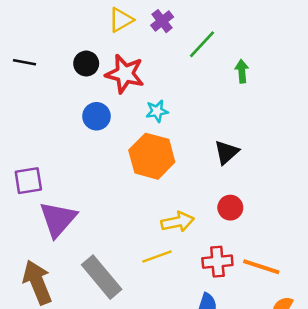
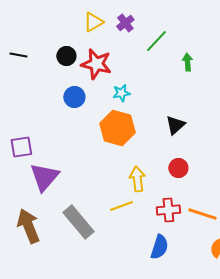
yellow arrow: (178, 222) -> (137, 179), turned -85

